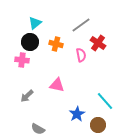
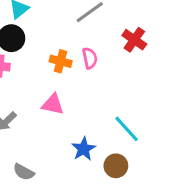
red cross: (98, 43) -> (134, 40), moved
orange cross: (56, 44) -> (61, 61), moved

